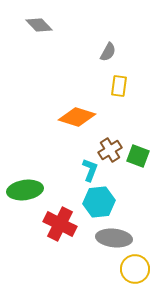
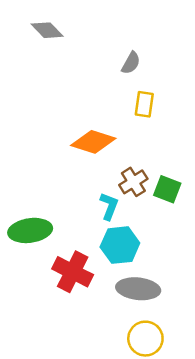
yellow circle: (135, 269) -> (145, 339), moved

